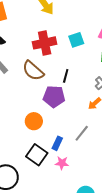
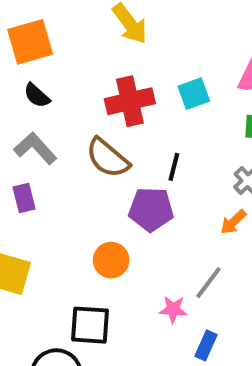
blue rectangle: (57, 143) -> (206, 345), moved
black square: (37, 155) -> (90, 325), moved, turned -30
pink star: (62, 163) -> (173, 309), moved

